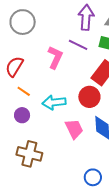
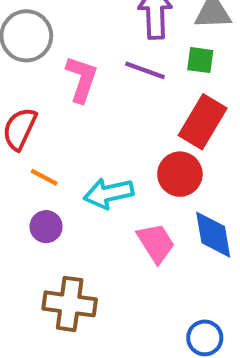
pink L-shape: (55, 57) -> (82, 79), moved

